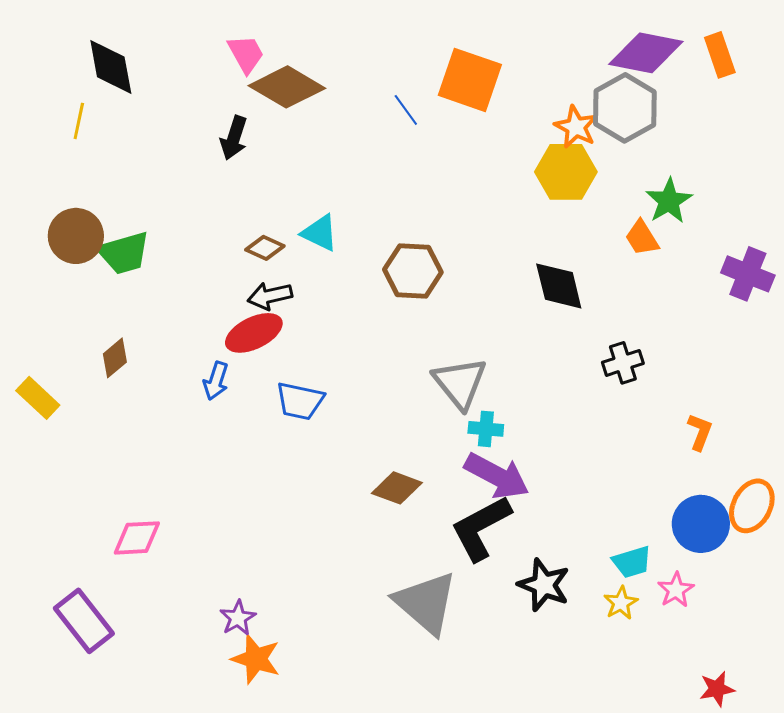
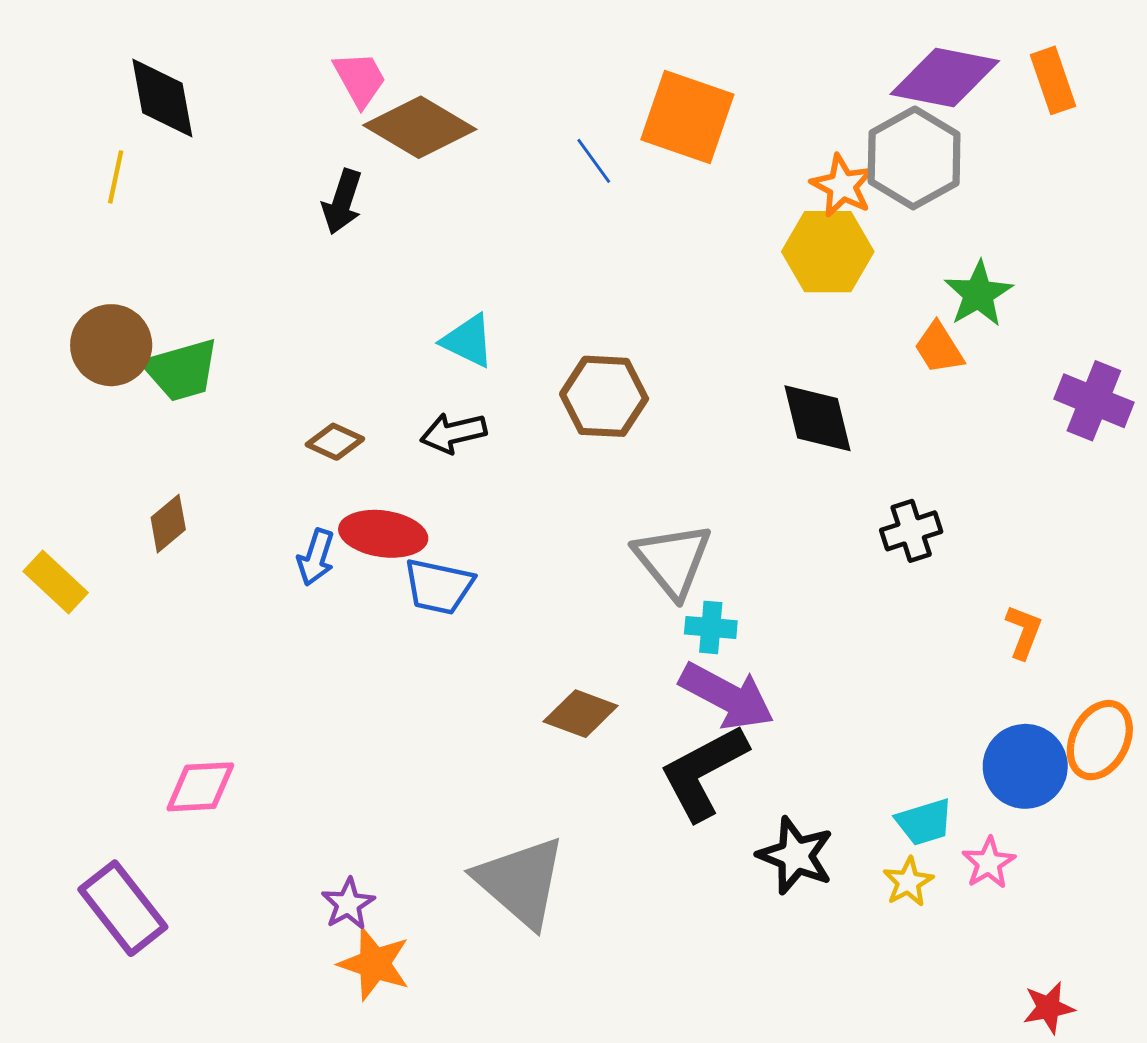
brown diamond: (265, 248) -> (335, 442), moved
black arrow: (270, 296) -> (453, 433), moved
red ellipse: (254, 333) -> (383, 534), moved, turned 34
gray triangle: (426, 603) -> (521, 882), moved

